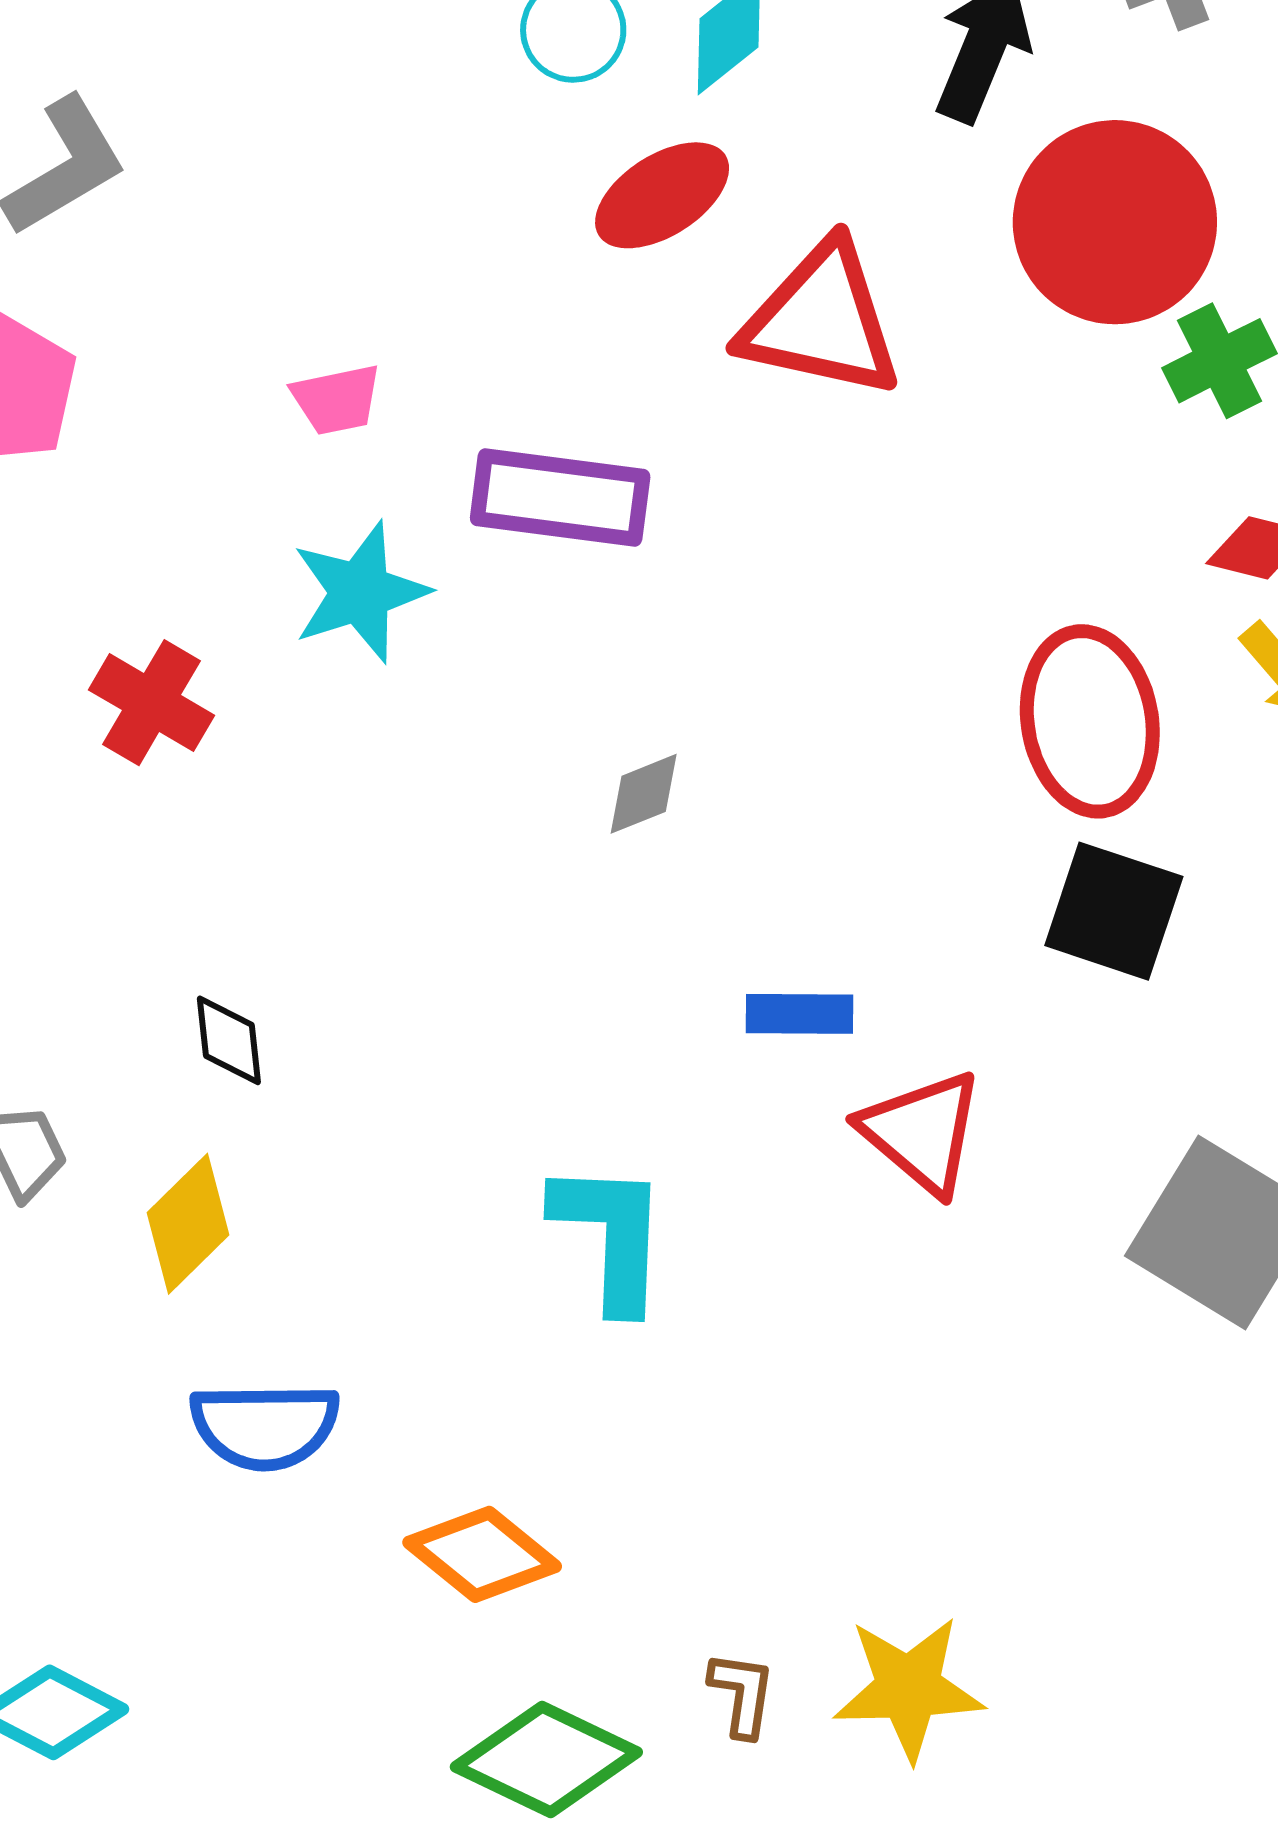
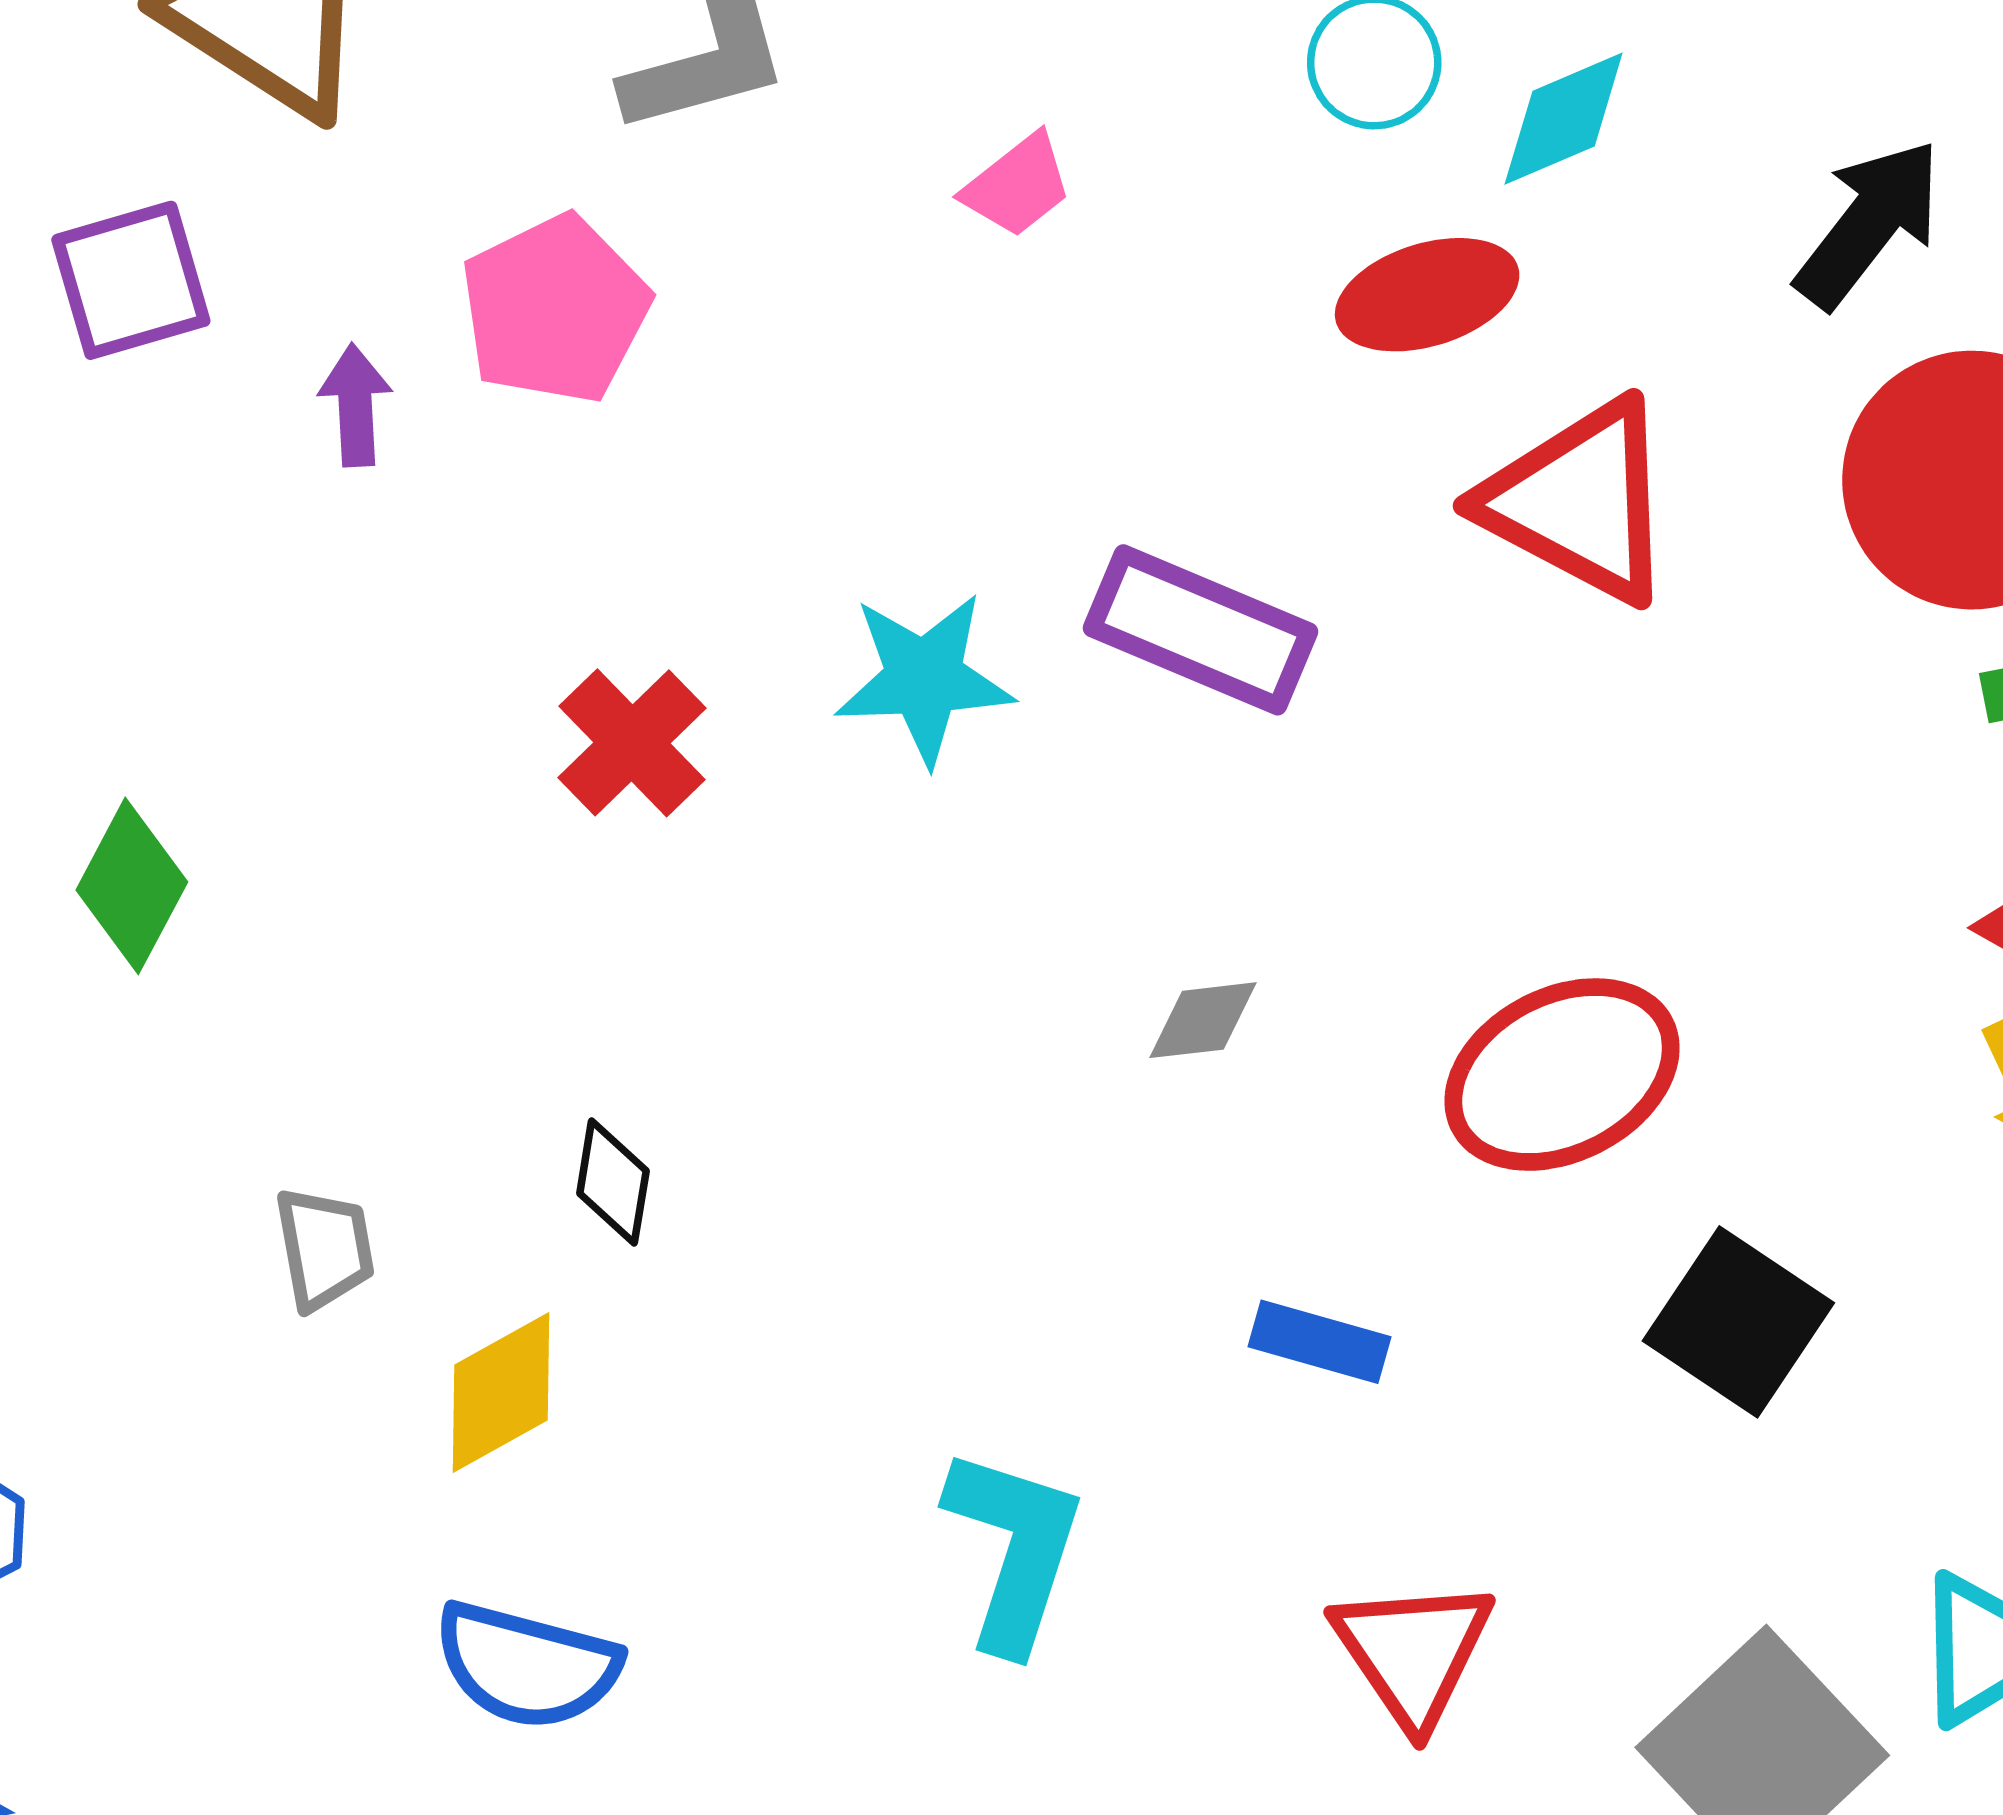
pink trapezoid: (337, 399) -> (1018, 186), moved, turned -42
red ellipse: (1090, 721) -> (1562, 1075), moved, turned 57
red triangle: (922, 1132) -> (1413, 1652), moved

